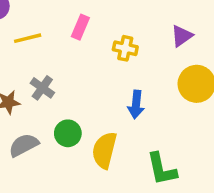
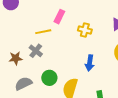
yellow line: (28, 38) -> (43, 32), moved

